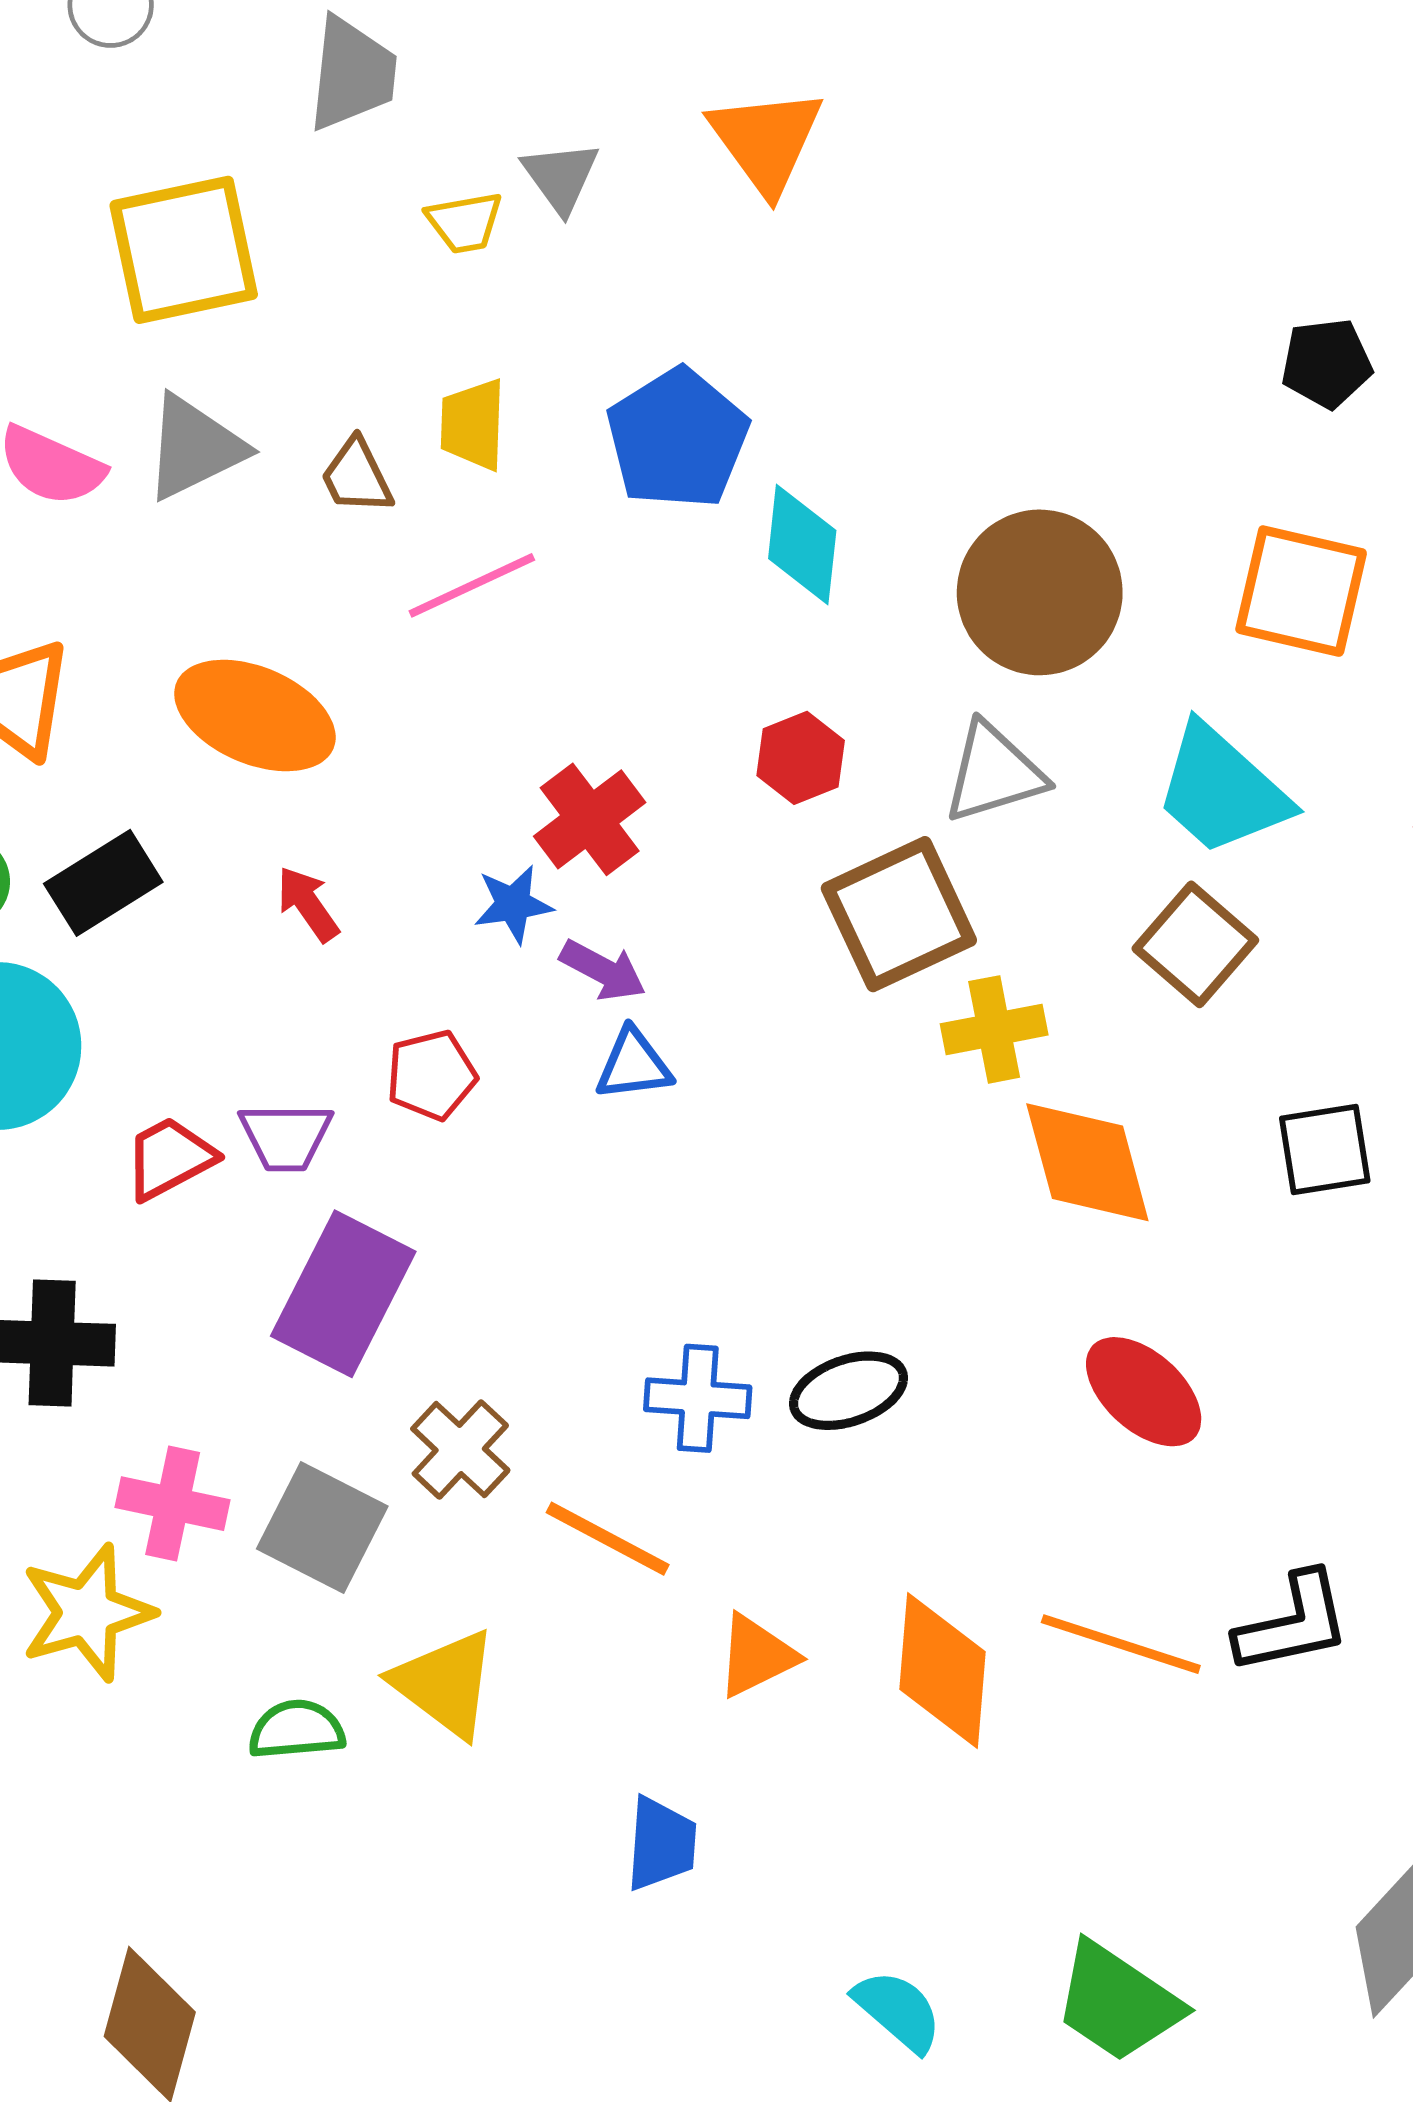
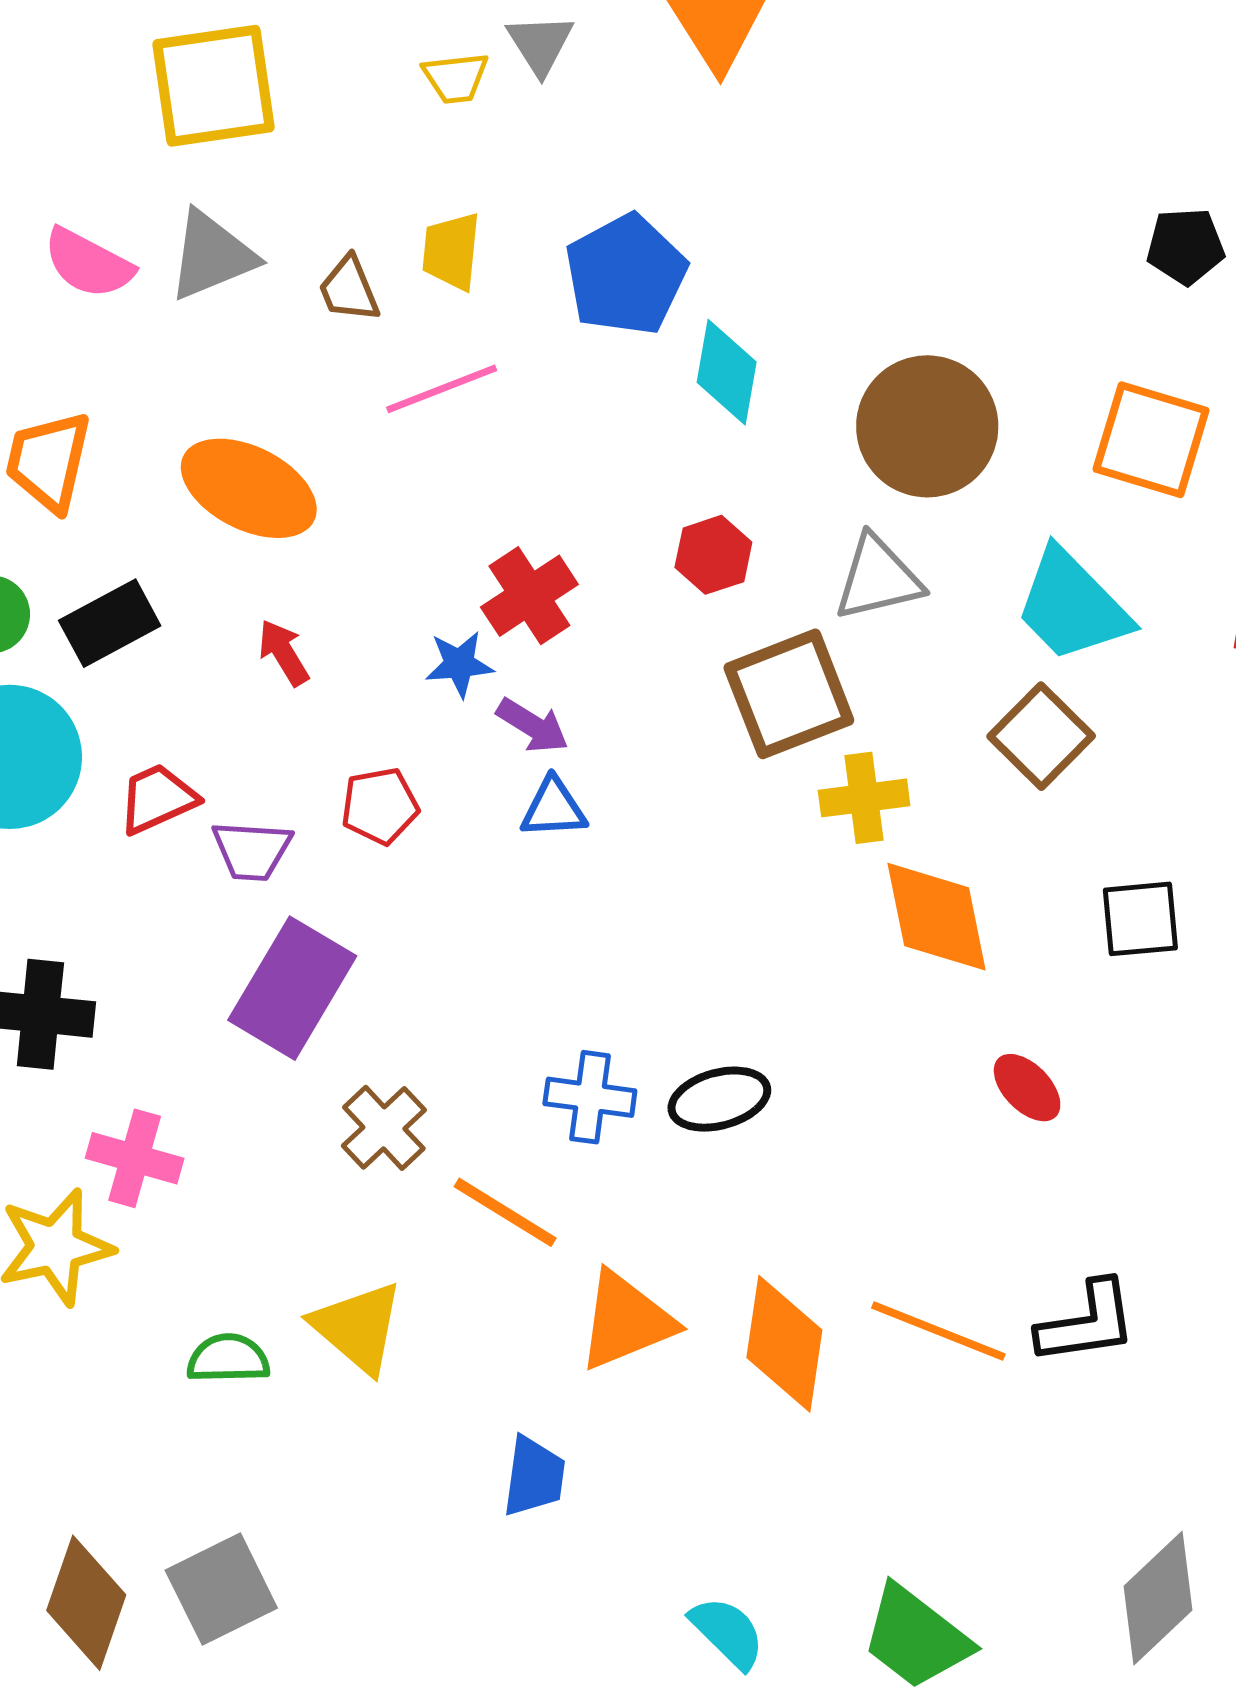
red trapezoid: (169, 1158) -> (157, 799), moved
red ellipse: (1144, 1392) -> (1027, 1088), moved, size x0.7
gray square: (322, 1527) -> (221, 1589), moved, turned 33
orange triangle: (756, 1656) -> (626, 1321), size x1.4

